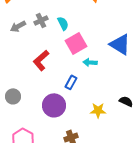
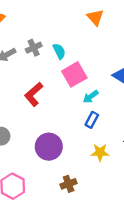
cyan arrow: (90, 62) -> (91, 97), turned -40
blue rectangle: (71, 82) -> (92, 120), moved

